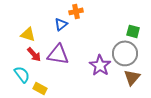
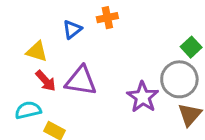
blue triangle: (61, 24) -> (72, 29), moved
green square: (133, 31) -> (191, 47), turned 32
cyan semicircle: (22, 74) -> (28, 110), turned -66

